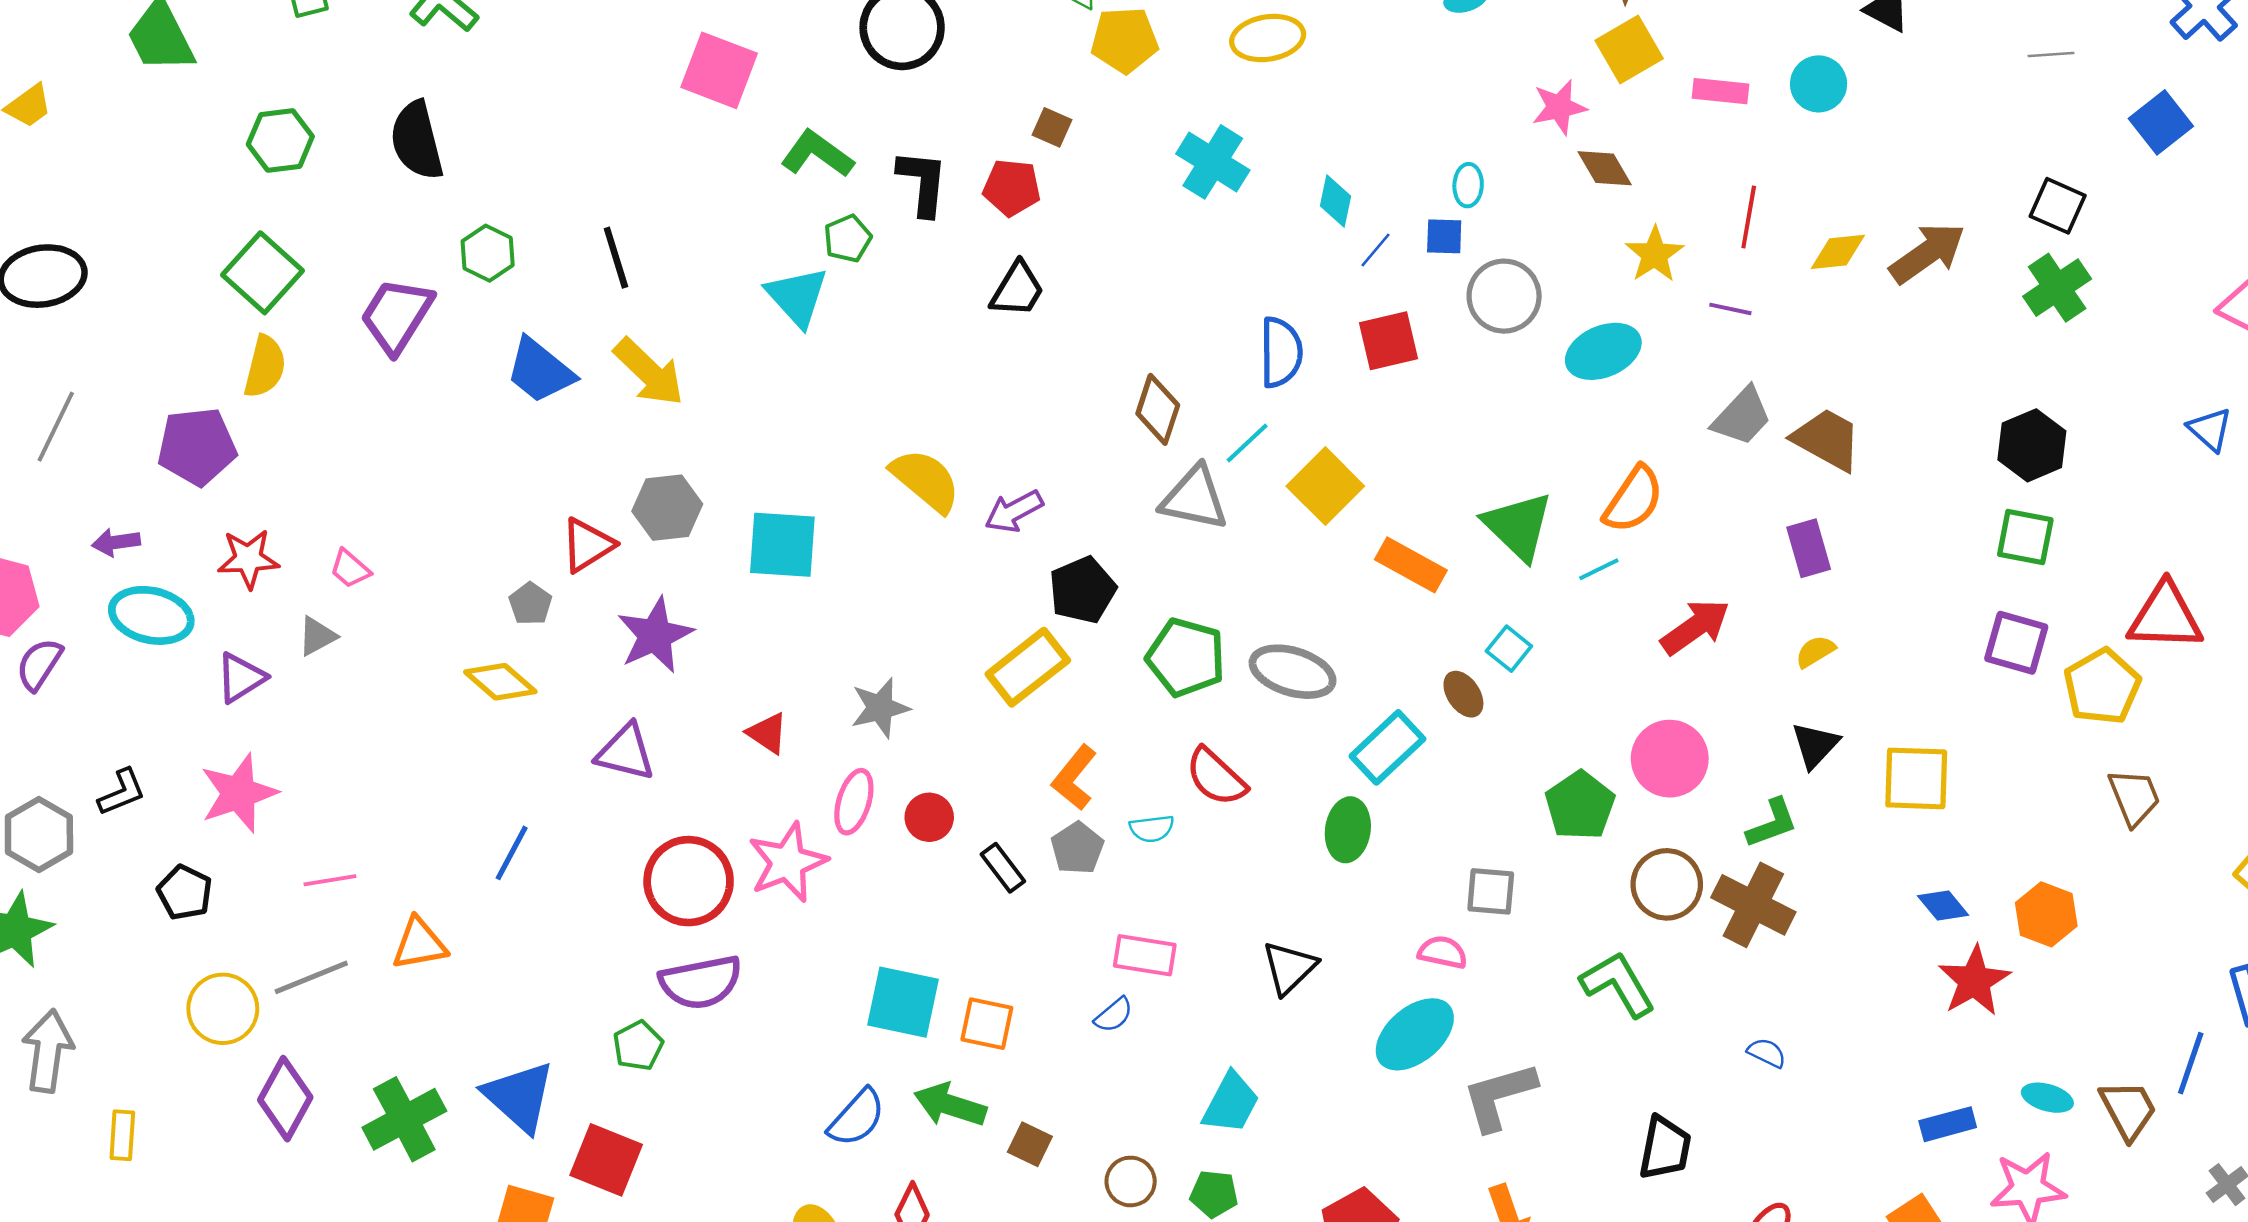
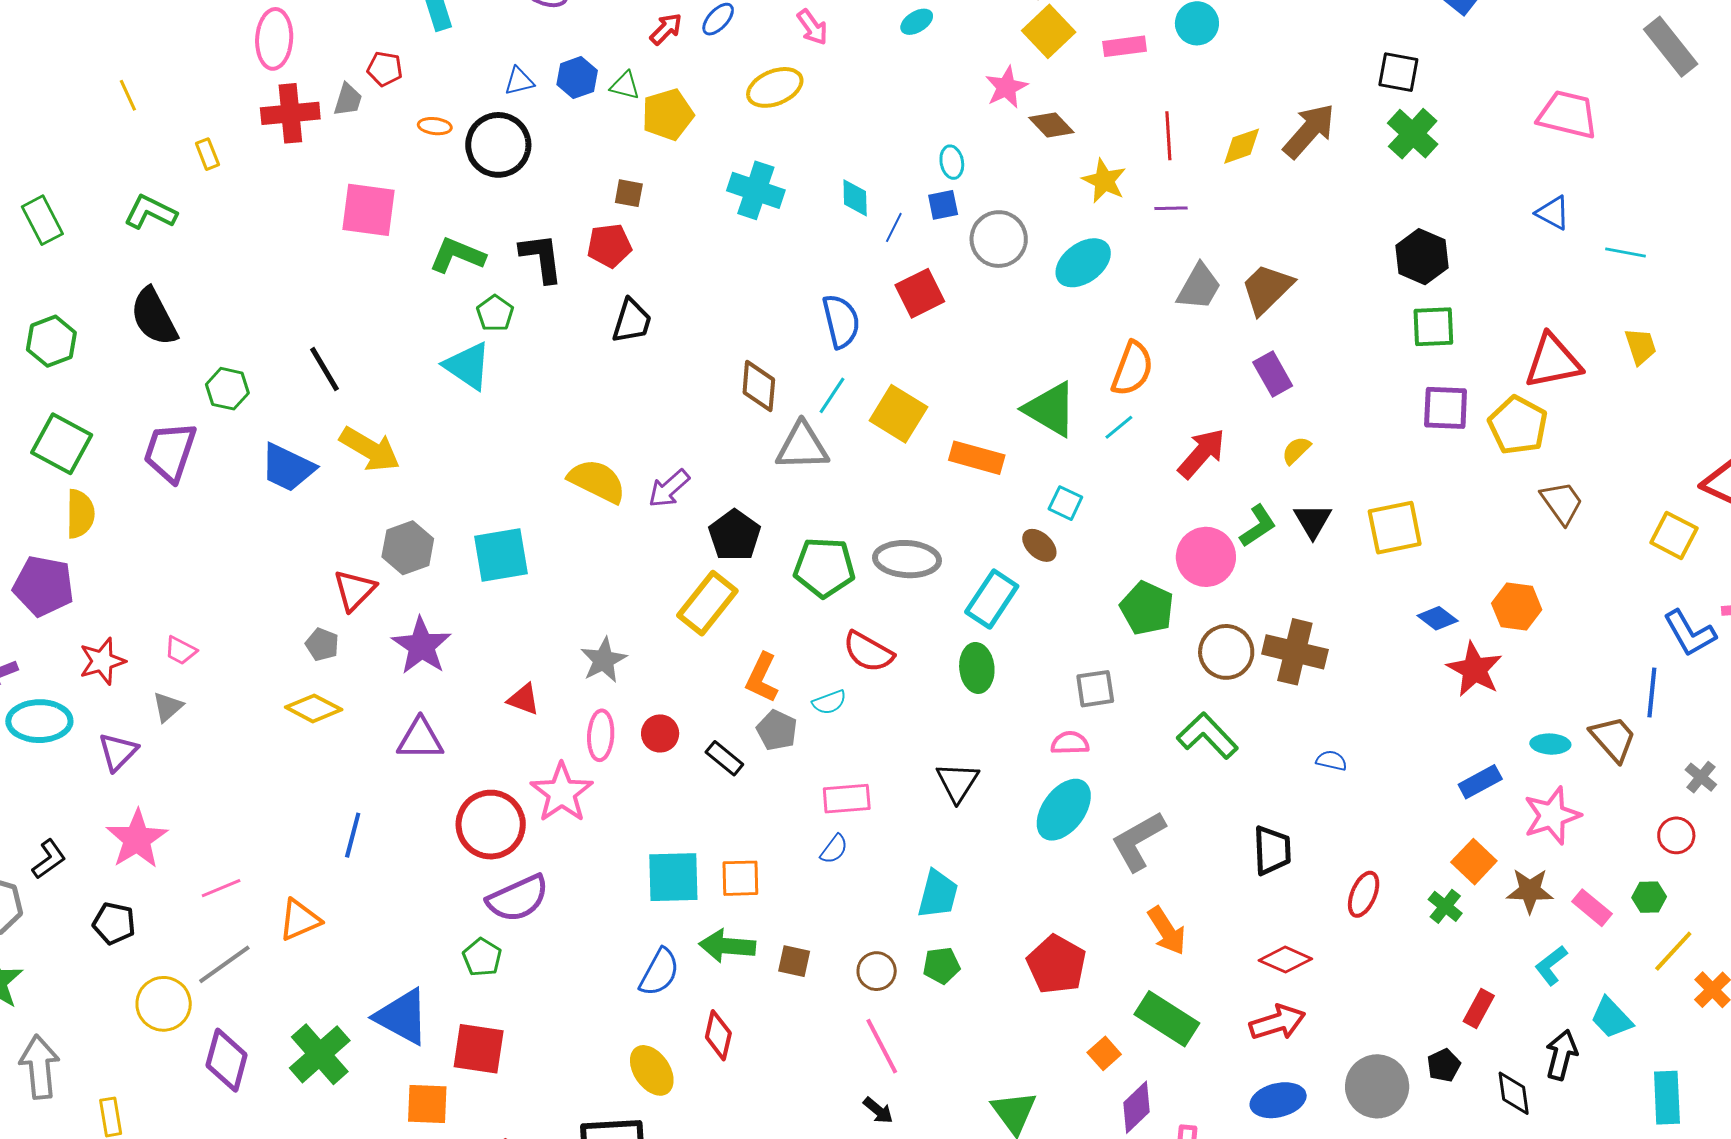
brown trapezoid: (1827, 439) -> (1267, 289), turned -60
purple pentagon: (197, 447) -> (43, 586), turned 30
green L-shape: (1772, 823) -> (1258, 526), moved

